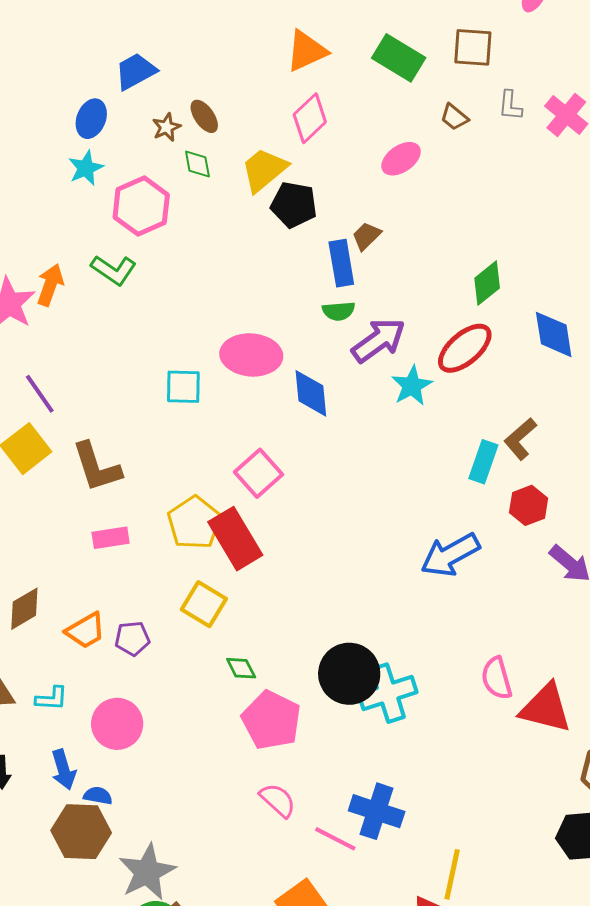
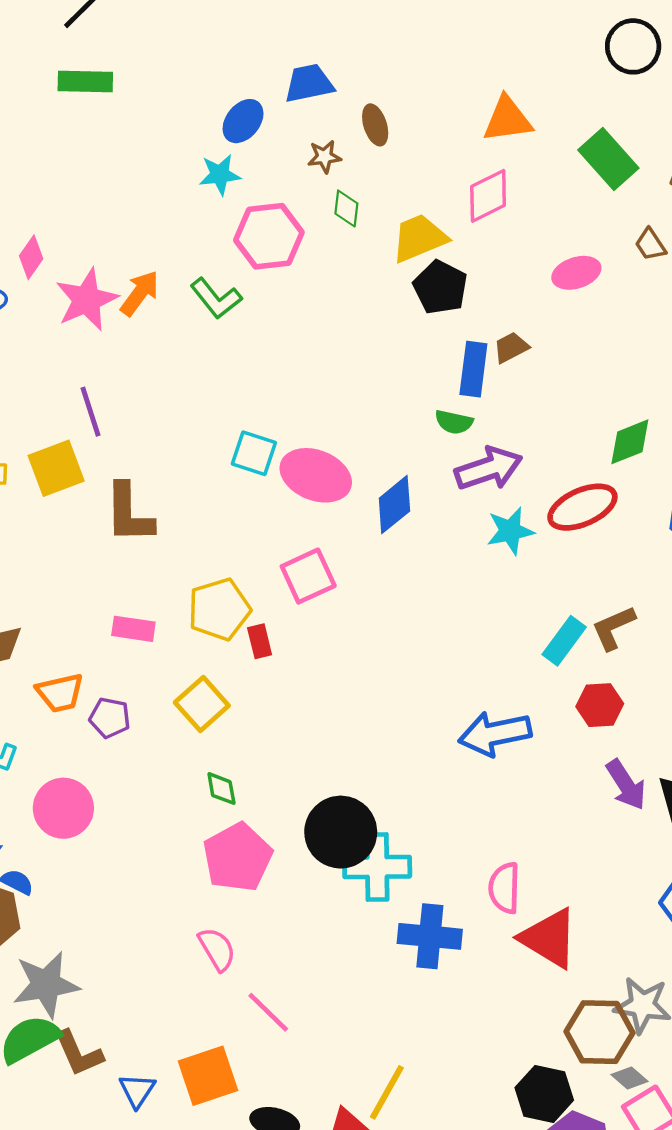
brown ellipse: (204, 116) -> (375, 125), moved
pink ellipse: (251, 355) -> (316, 475), moved
blue diamond: (311, 393) -> (394, 505), turned 39
pink rectangle: (111, 538) -> (133, 629), moved
red rectangle: (235, 539) -> (260, 641), size x0.5
blue cross: (377, 811) -> (430, 936), moved, turned -30

